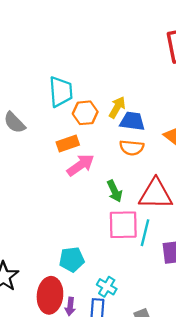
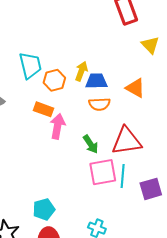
orange rectangle: (68, 144) -> (43, 109), turned 48
pink arrow: (81, 165) -> (58, 126), turned -35
cyan pentagon: (72, 259) -> (44, 209), moved

